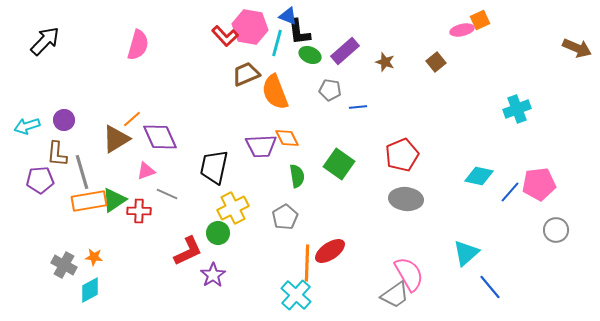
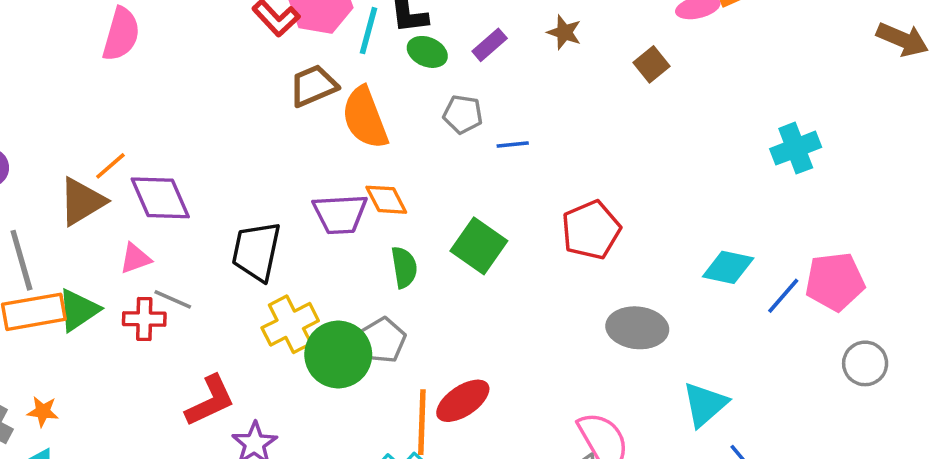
purple rectangle: (345, 51) -> (490, 45), size x0.7
brown star: (385, 62) -> (564, 32), moved
gray ellipse: (406, 199) -> (637, 328), moved
red cross: (139, 211) -> (144, 319), moved
green circle: (218, 233) -> (338, 355), moved, size x1.6

